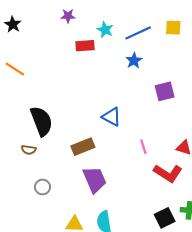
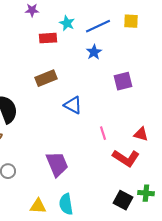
brown rectangle: (83, 147) -> (46, 78), moved
black square: (165, 218) -> (123, 200), turned -36

